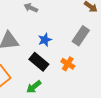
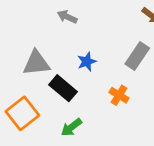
black rectangle: (39, 62) -> (63, 88), moved

